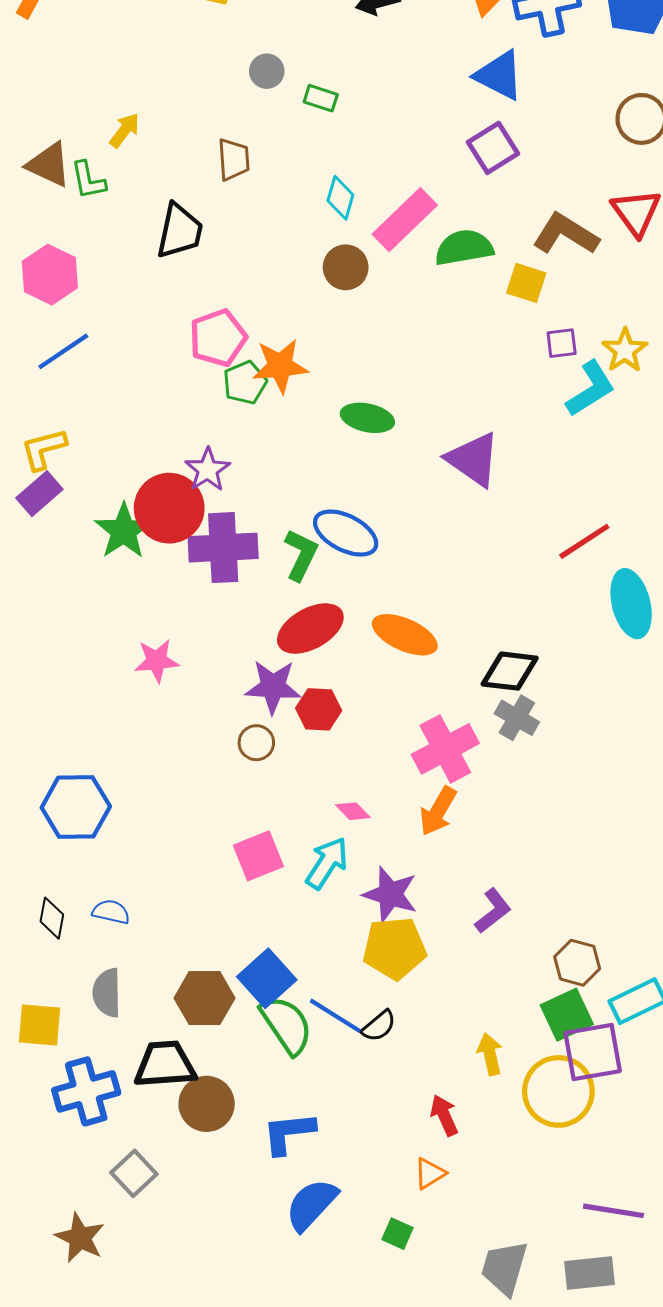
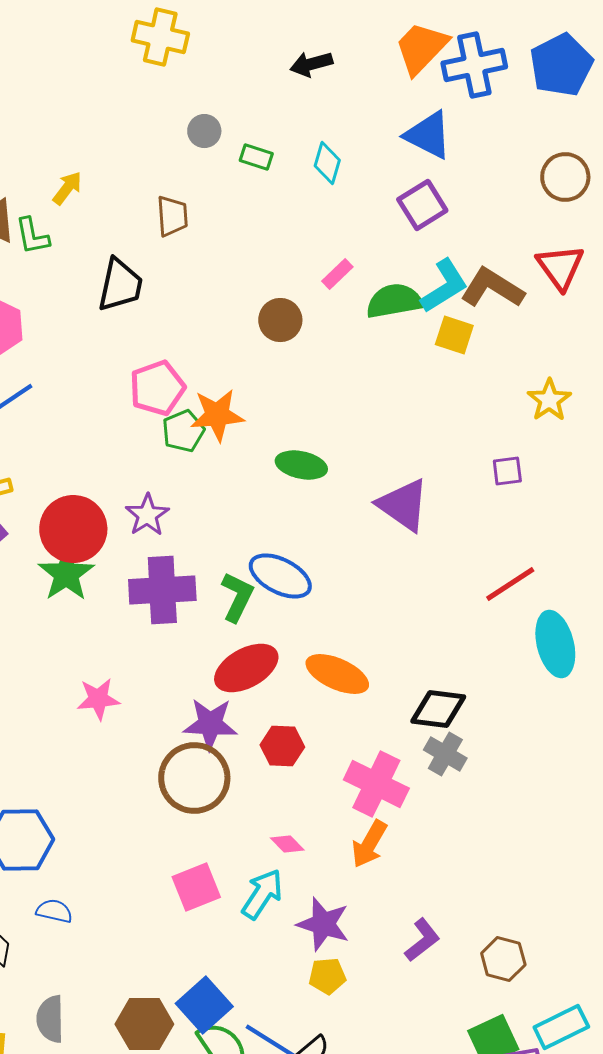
cyan diamond: (340, 198) -> (327, 163), moved
pink rectangle: (405, 220) -> (337, 274), size x0.5
purple square: (562, 343) -> (507, 471), moved
cyan L-shape: (591, 389) -> (444, 286), moved
red circle: (169, 508) -> (73, 529), moved
red hexagon: (319, 709) -> (282, 746), moved
brown circle: (256, 743) -> (194, 778), size x2.0
pink cross: (445, 749) -> (376, 784), turned -36
blue semicircle: (111, 912) -> (54, 911), moved
yellow pentagon: (394, 948) -> (327, 976), size x0.6
brown hexagon: (577, 963) -> (503, 959), moved

